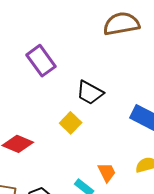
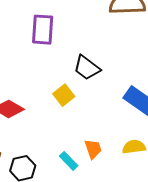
purple rectangle: (41, 61) -> (43, 30), turned 32

